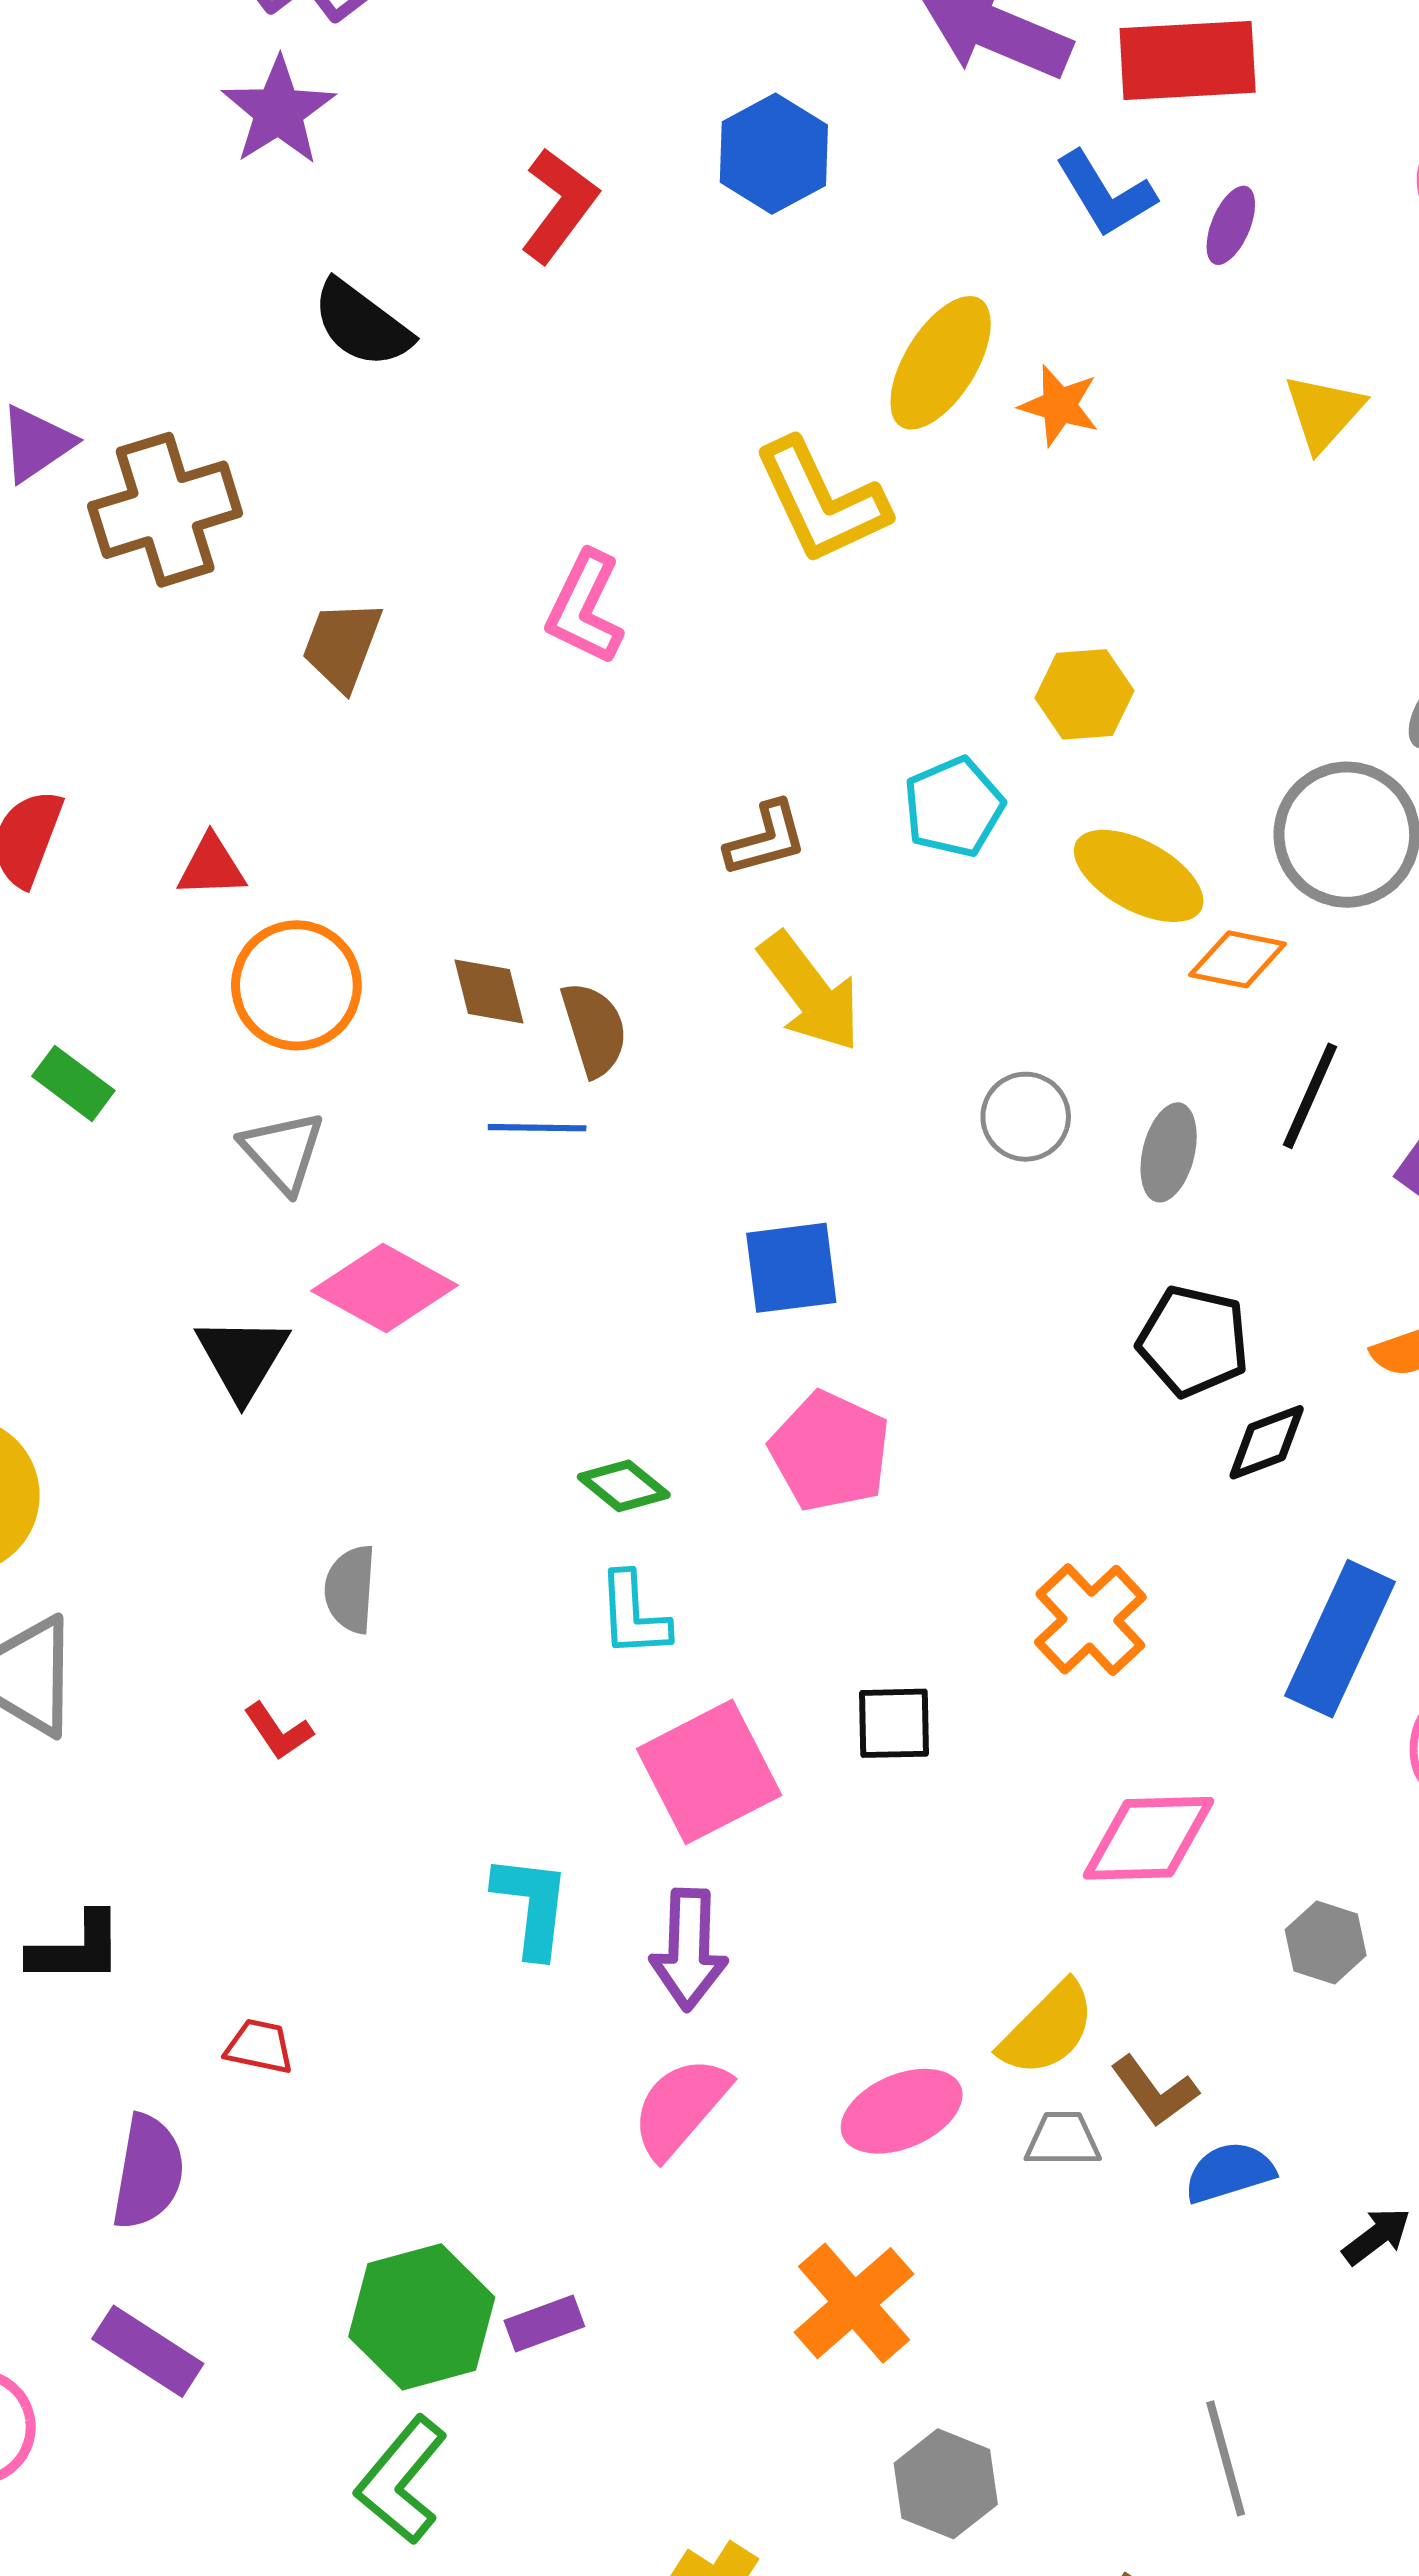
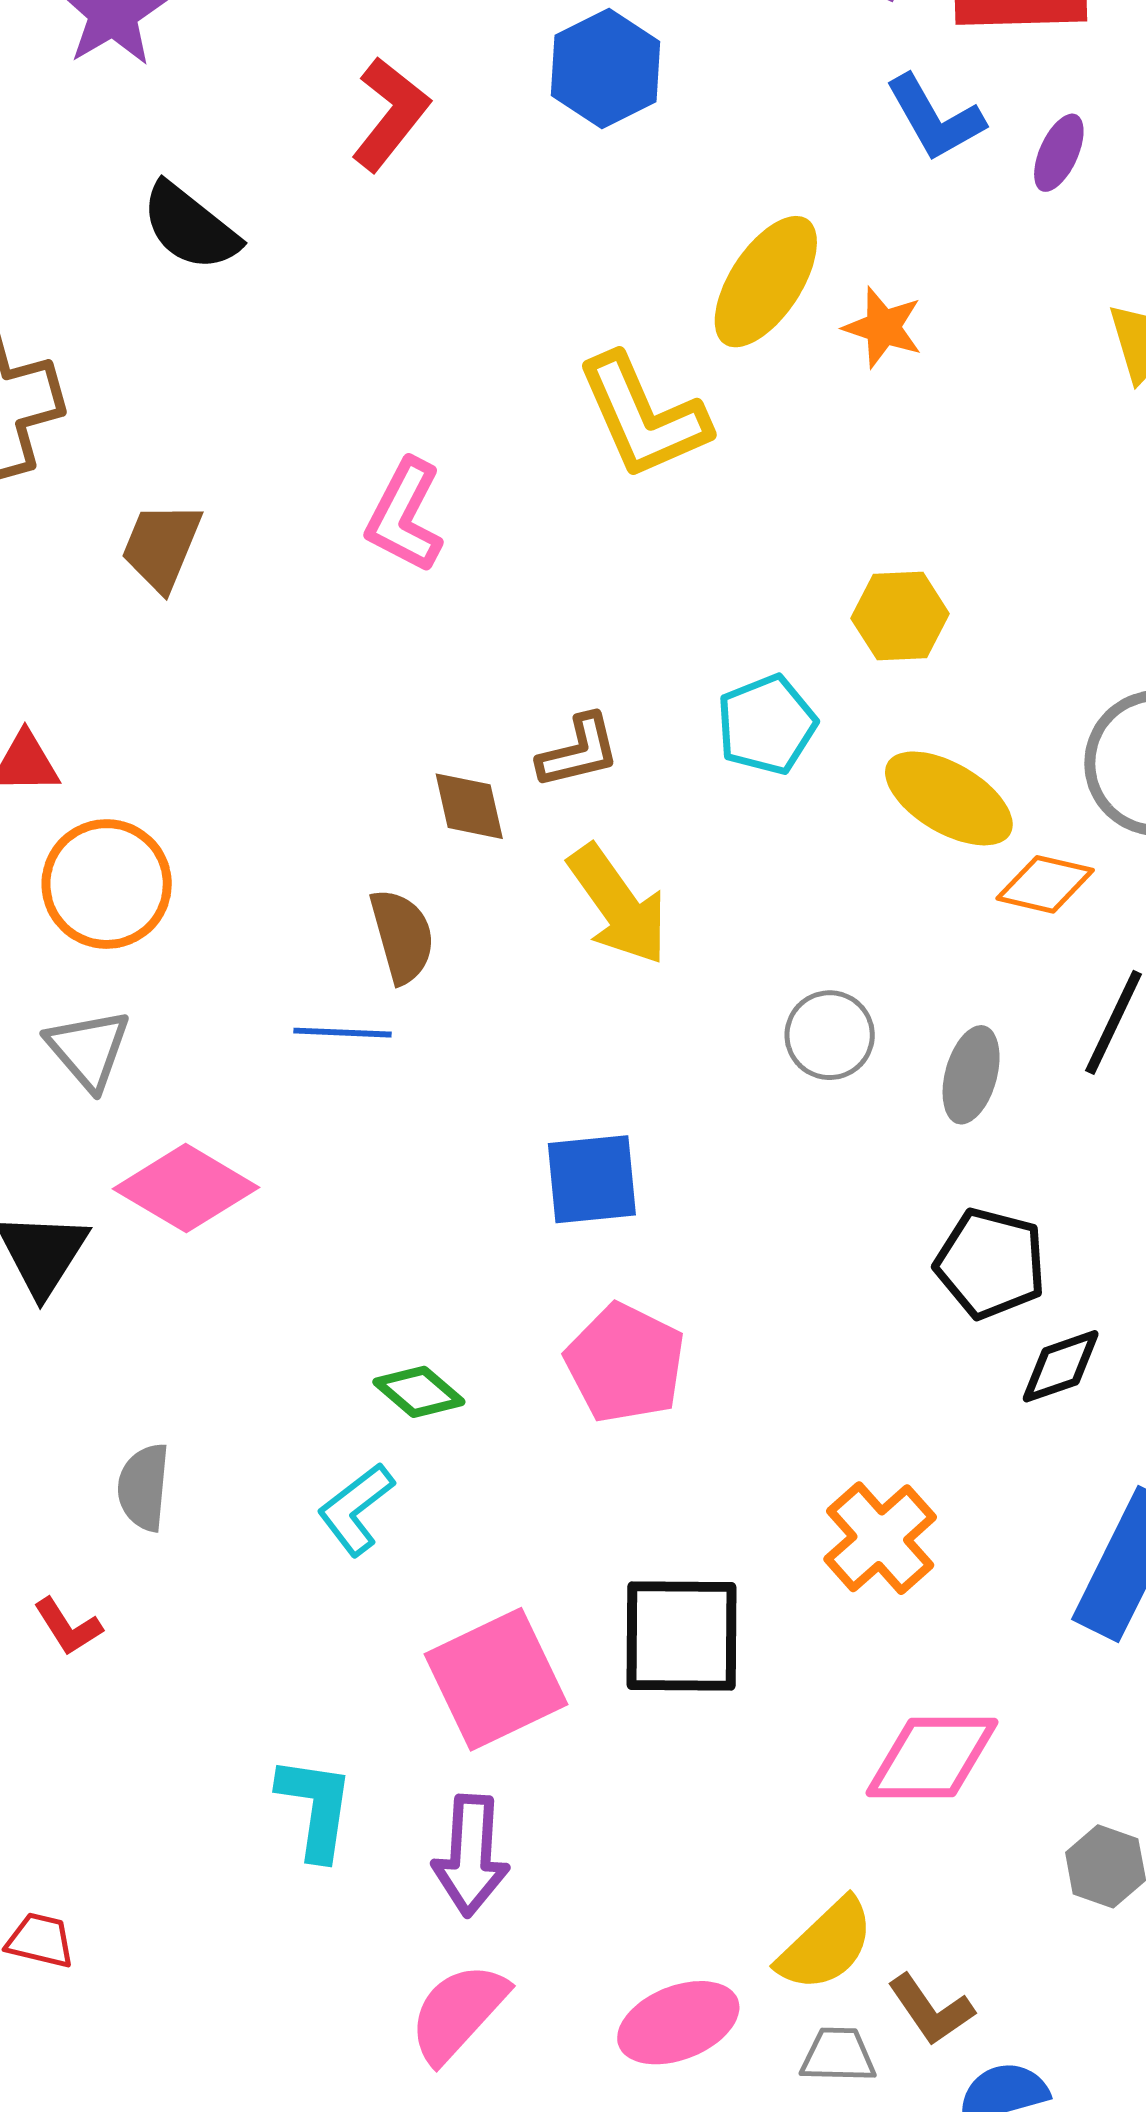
brown diamond: (489, 991) -> (469, 806), moved
cyan L-shape: (633, 1615) -> (356, 1509), moved, turned 54
black square: (894, 1723) -> (681, 1636), size x1.6

